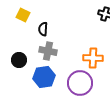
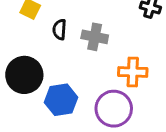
gray cross: (48, 51) -> (95, 37), moved
black circle: (19, 60) -> (24, 75), size x1.6

